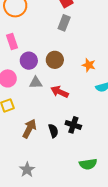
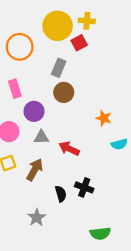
gray rectangle: (64, 23) -> (59, 68), moved
brown circle: (55, 60) -> (64, 92), moved
brown arrow: (29, 129) -> (35, 170), moved
gray star: (27, 170) -> (37, 218), moved

